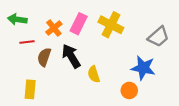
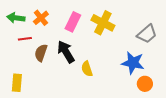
orange cross: (54, 28) -> (41, 18), moved
yellow rectangle: (30, 89) -> (17, 83), moved
orange circle: (129, 90) -> (145, 84), moved

